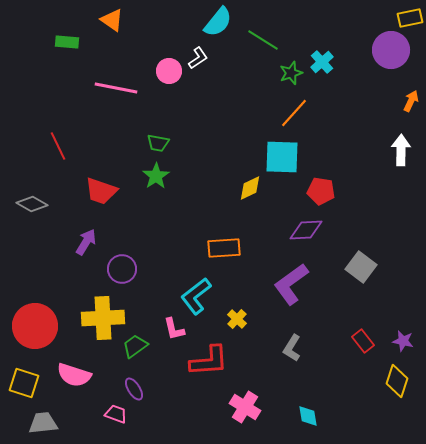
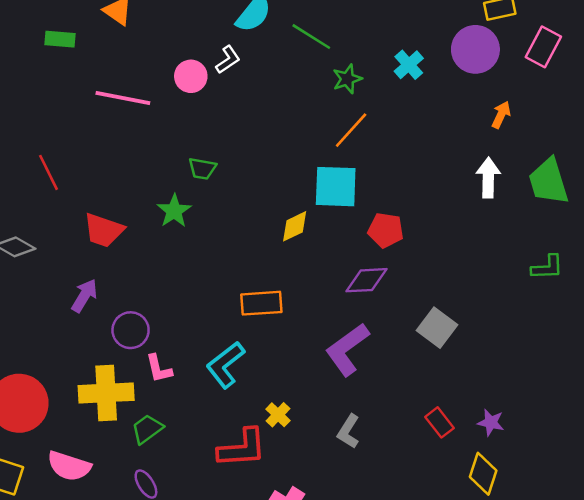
cyan cross: (322, 62) -> (409, 65), moved
green trapezoid: (158, 143) -> (202, 169), moved
yellow cross: (237, 319) -> (278, 415), moved
pink L-shape: (174, 329) -> (159, 369), moved

